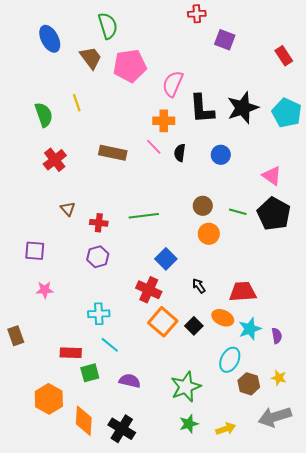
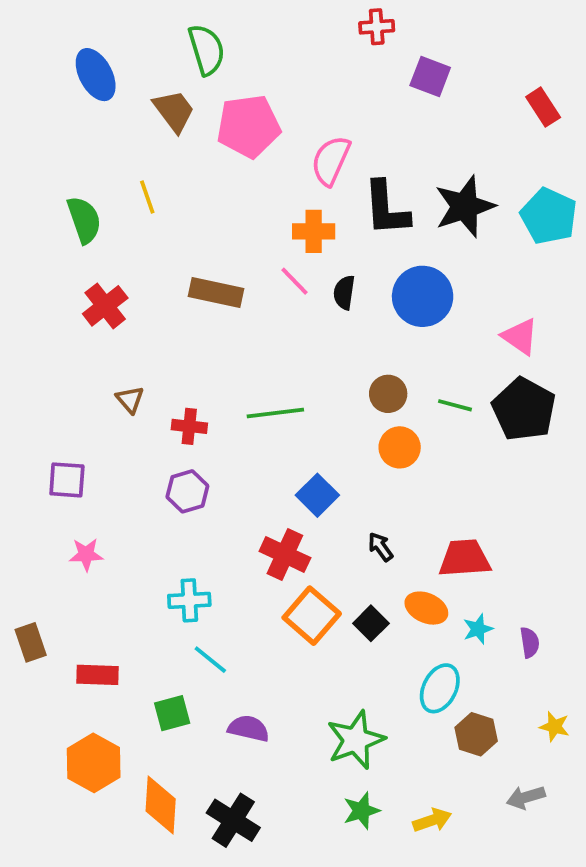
blue circle: (221, 155) -> (423, 296), size x1.6
cyan star: (250, 329) -> (478, 629), size x0.7
red rectangle: (71, 353) -> (98, 675), moved
yellow star: (279, 378) -> (554, 727), moved
gray arrow: (275, 417) -> (526, 797), size x0.6

